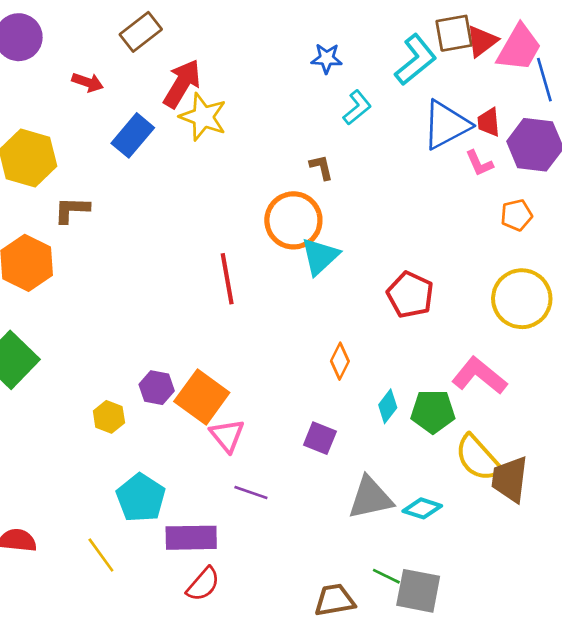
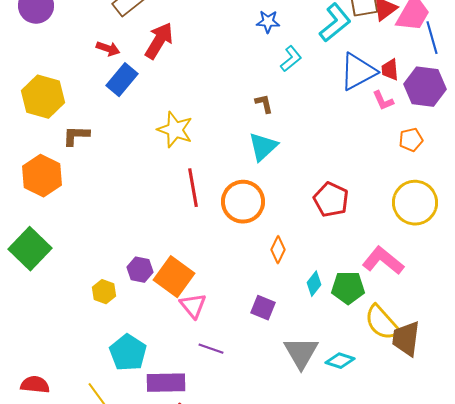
red arrow: (88, 82) -> (108, 49), moved
yellow star: (203, 117) -> (175, 130), moved
orange circle: (293, 220) -> (243, 202), moved
cyan triangle: (320, 256) -> (263, 147), moved
gray triangle: (370, 498) -> (301, 353), turned -48

